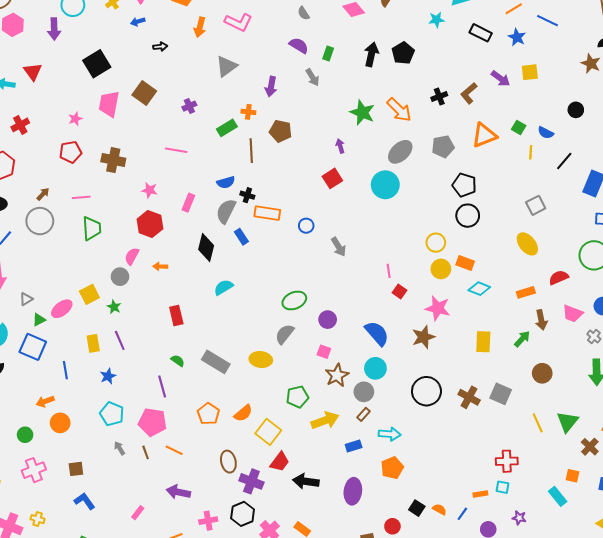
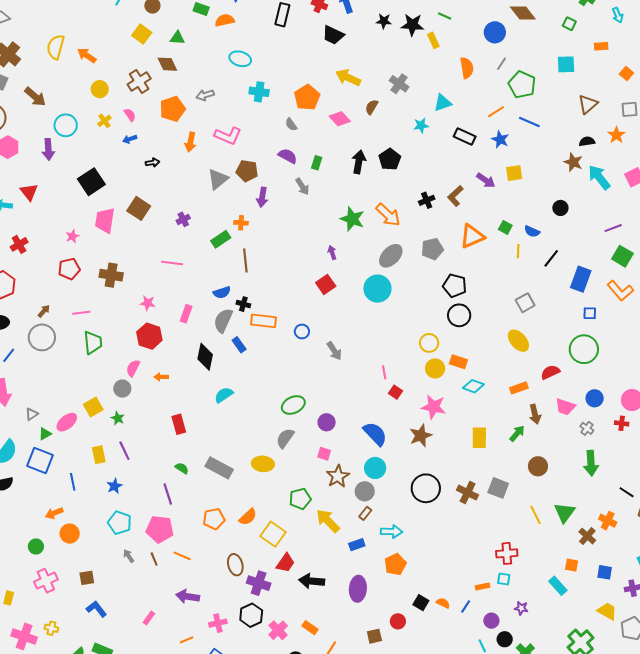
brown pentagon: (281, 131) -> (247, 171), moved
orange pentagon: (208, 414) -> (214, 519), turned 30
yellow arrow: (325, 420) -> (328, 521), turned -112

